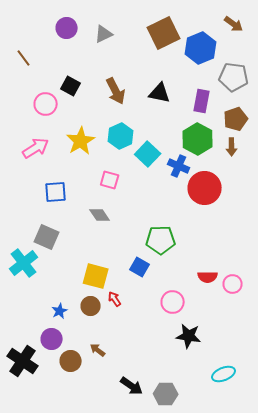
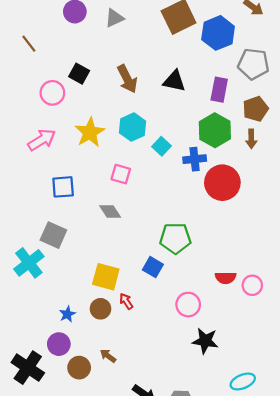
cyan square: (148, 154) -> (161, 146), size x0.7
blue cross: (179, 166) -> (195, 159), turned -30

